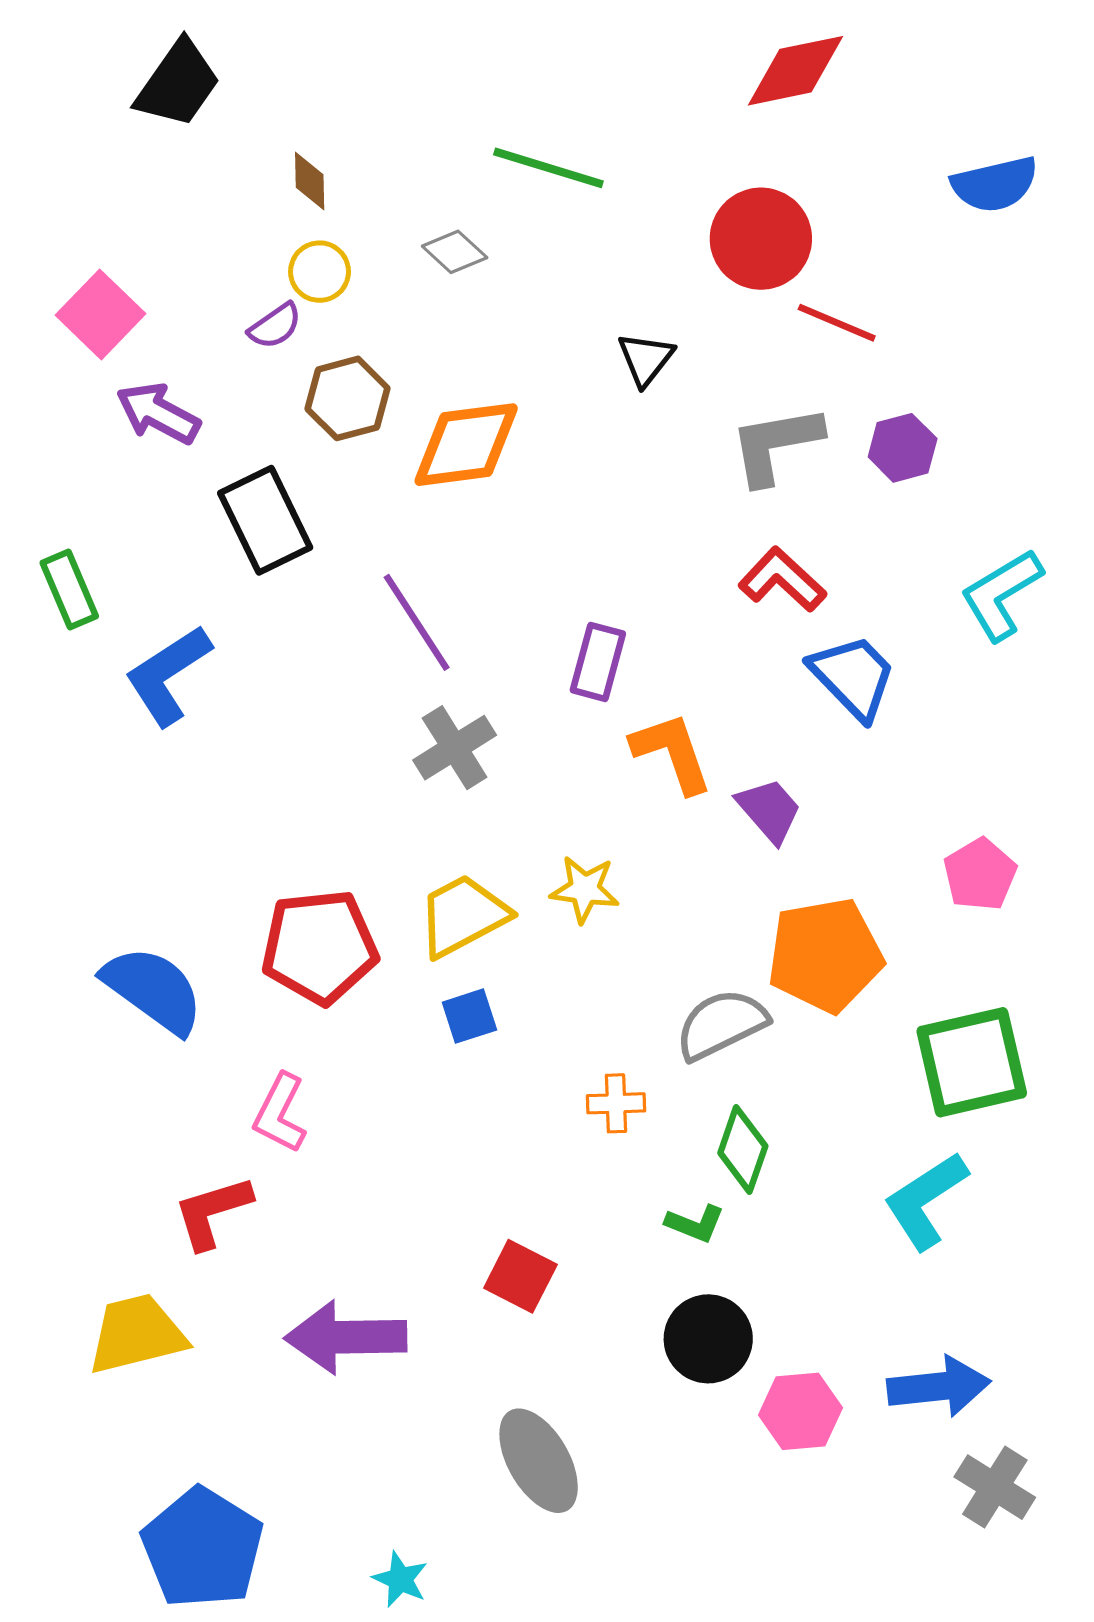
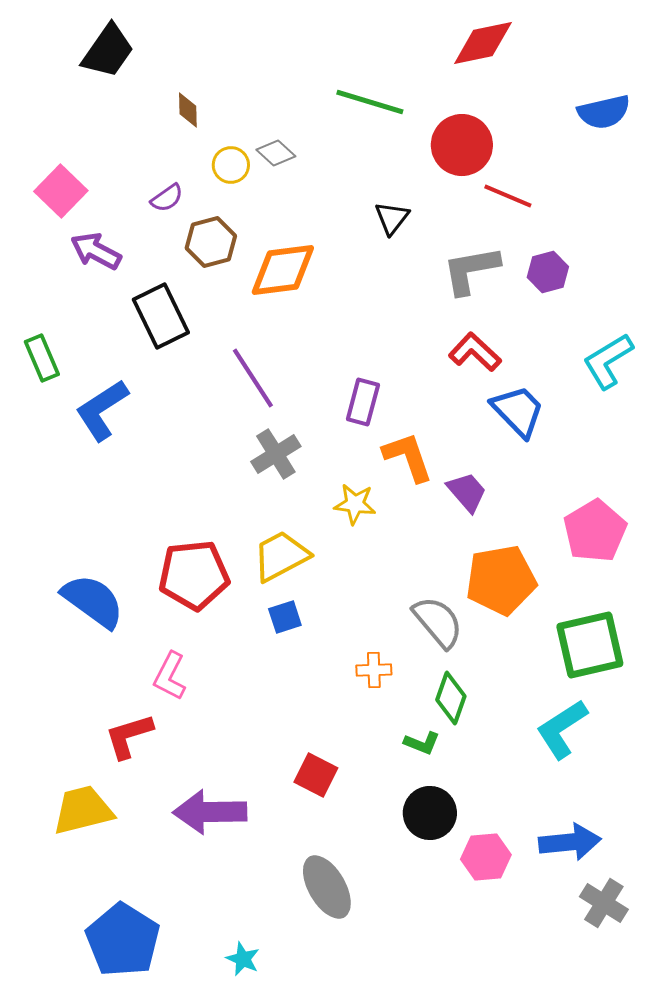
green line: (548, 168) -> (370, 102), moved
yellow circle: (320, 272) -> (231, 165), moved
pink pentagon: (980, 874) -> (595, 531), size x1.4
yellow star: (585, 889) -> (355, 504), moved
gray semicircle: (721, 1024) -> (438, 622), turned 76

